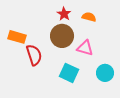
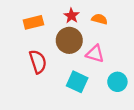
orange rectangle: (17, 37) -> (33, 22), moved, turned -30

